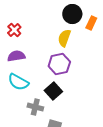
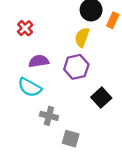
purple semicircle: (16, 56) -> (39, 61), moved
black square: (53, 91) -> (101, 98), moved

